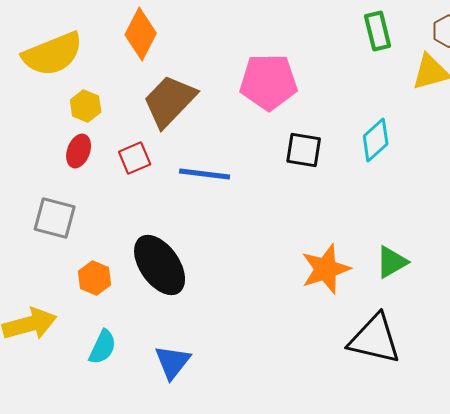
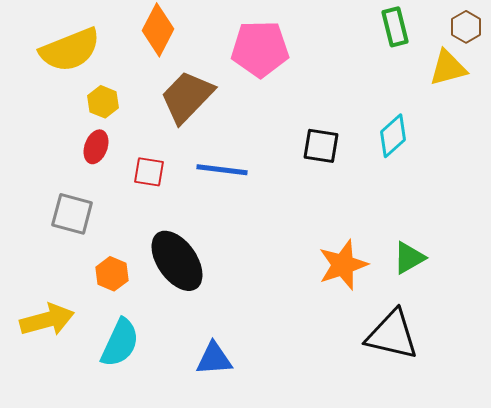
pink pentagon: (269, 82) -> (260, 49), moved
red square: (135, 158) -> (149, 172), moved, turned 32
cyan semicircle: (103, 347) -> (120, 343), size x1.4
blue triangle: (173, 362) -> (214, 359), moved, turned 48

